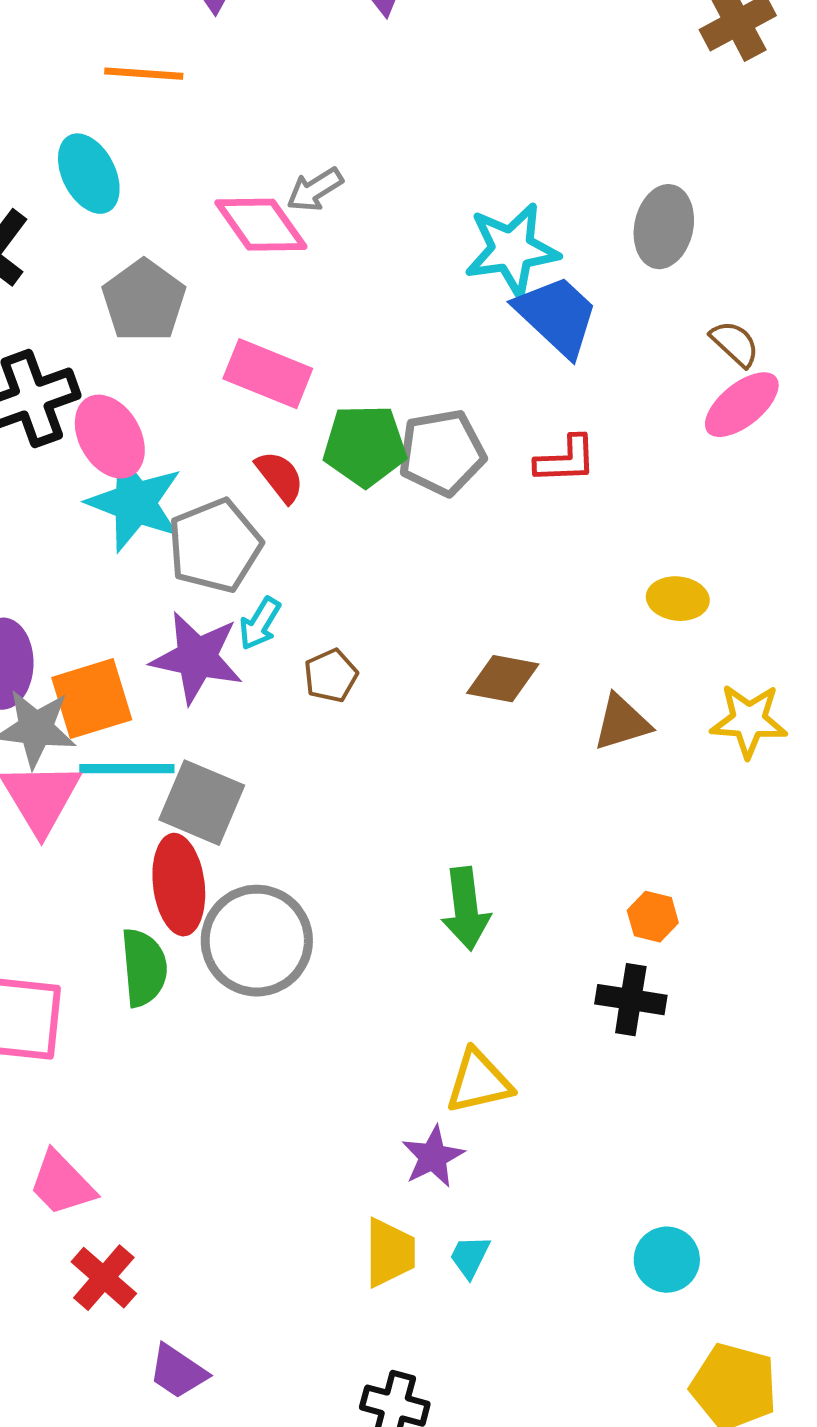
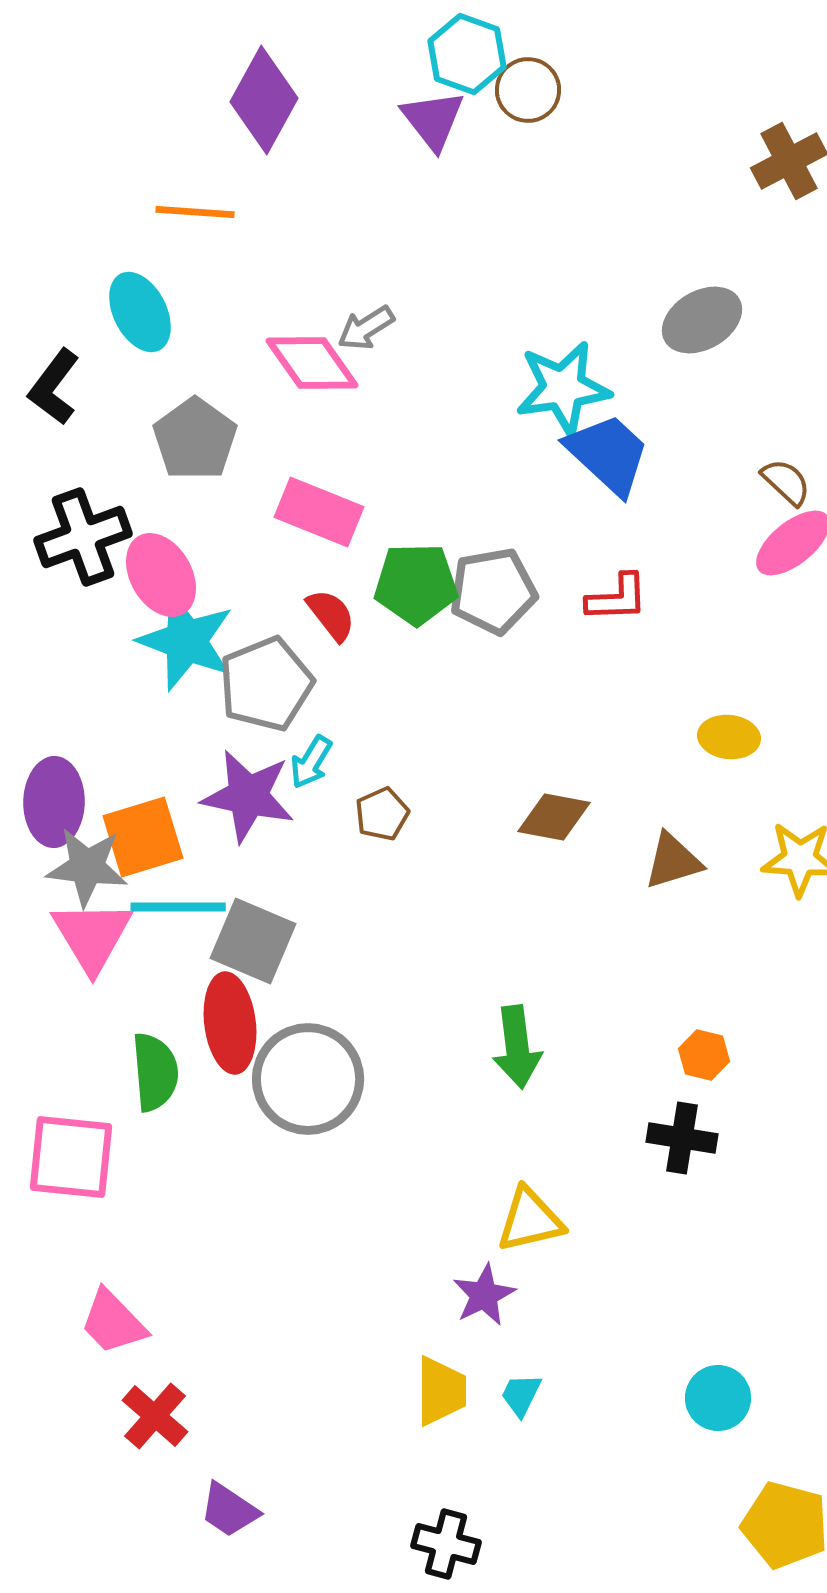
gray ellipse: (664, 227) -> (702, 320), moved, turned 48
green semicircle: (144, 968) -> (155, 1072), moved

